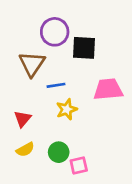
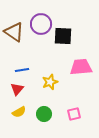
brown triangle: (32, 64) -> (14, 32), moved, turned -30
blue line: (56, 85) -> (22, 70), moved
pink square: (79, 166) -> (74, 114), moved

